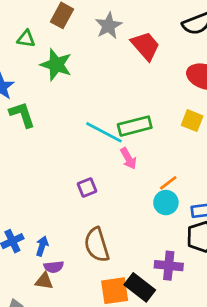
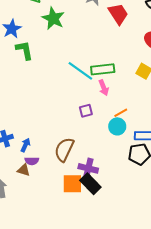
pink arrow: (128, 158) -> (104, 88), moved
purple square: (87, 187) -> (86, 111), moved
brown semicircle: (97, 245) -> (64, 150), turned 35
purple cross: (169, 266) -> (88, 168), moved

